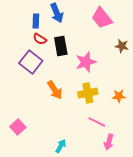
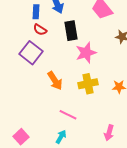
black rectangle: (61, 46) -> (71, 31), moved
pink line: (97, 122) -> (68, 115), moved
pink square: (18, 127) -> (21, 137), moved

